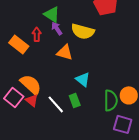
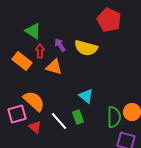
green triangle: (52, 14) -> (33, 31), moved
orange triangle: (65, 52) -> (54, 67), moved
pink square: (14, 97) -> (17, 114), turned 36
red triangle: (32, 100) -> (35, 127), moved

